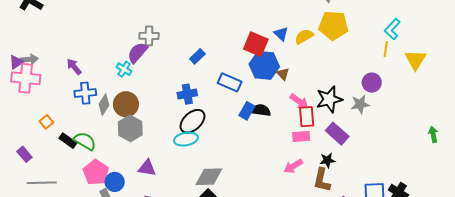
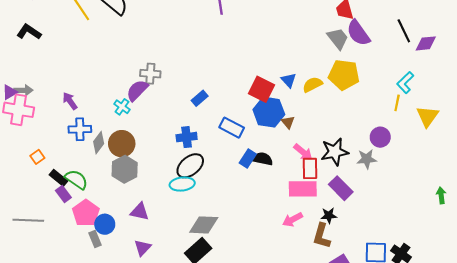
pink rectangle: (301, 136) -> (303, 189), size x1.5
purple rectangle: (24, 154) -> (63, 194), moved

